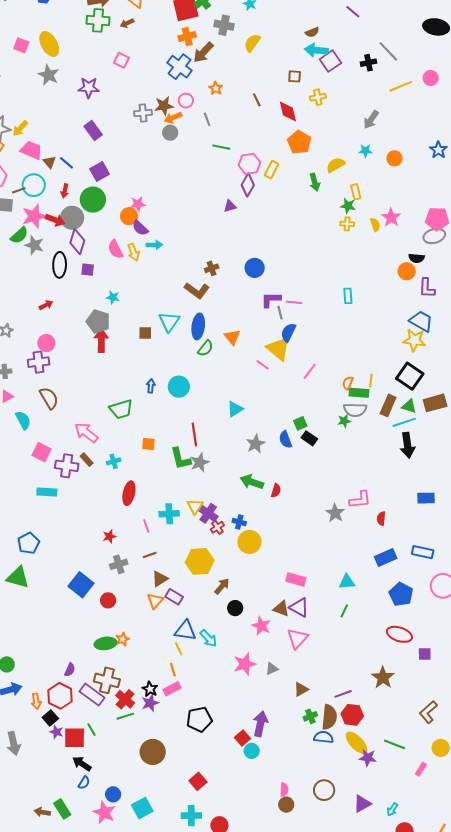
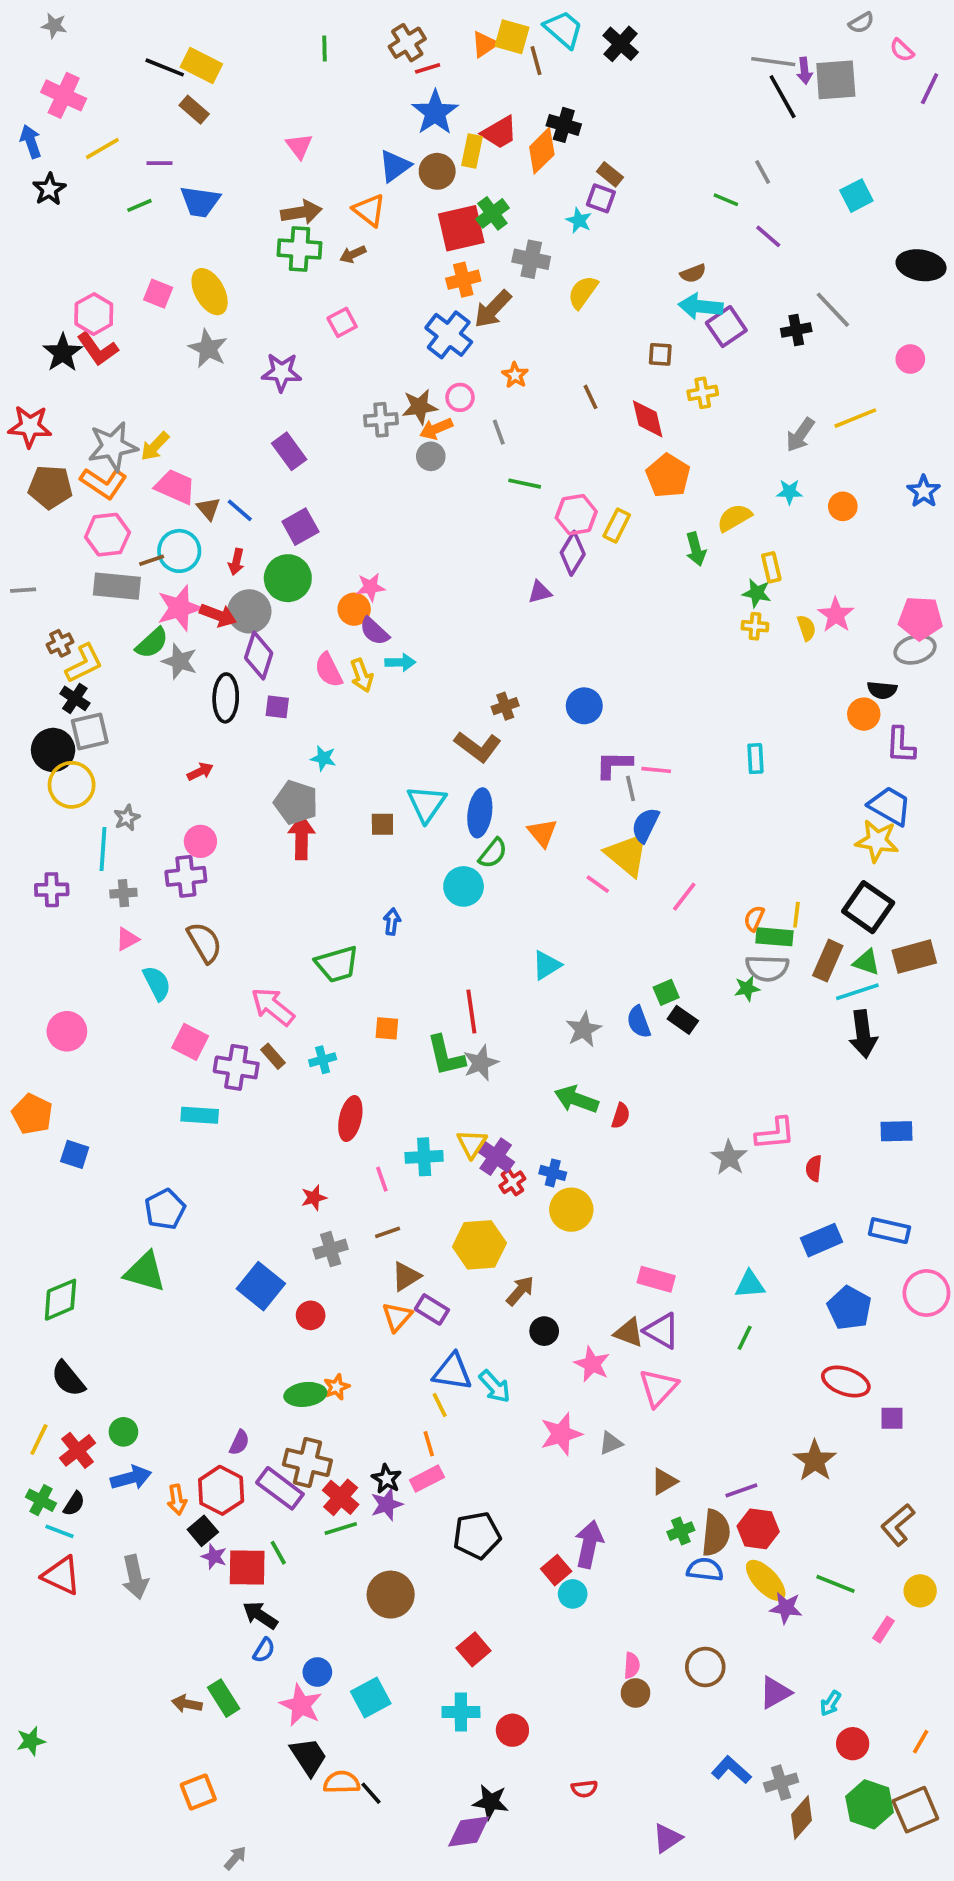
pink square: (121, 60) -> (342, 322), turned 35
yellow line: (401, 86) -> (855, 418), moved
cyan circle: (179, 387) -> (464, 886), moved

